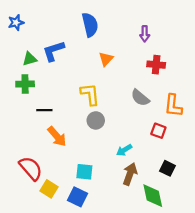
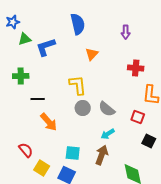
green triangle: (30, 59) -> (25, 39), moved
red cross: (156, 65) -> (136, 68), moved
gray semicircle: (140, 98) -> (107, 109), moved
red semicircle: (31, 168) -> (26, 150), size x0.7
black square: (168, 168) -> (149, 141), moved
brown arrow: (130, 174) -> (102, 155), moved

